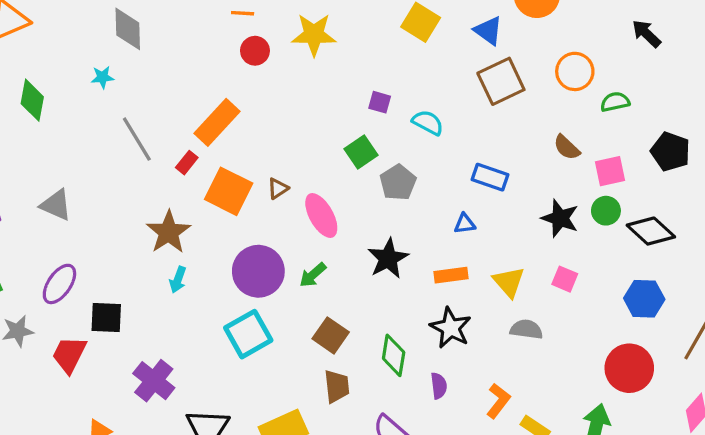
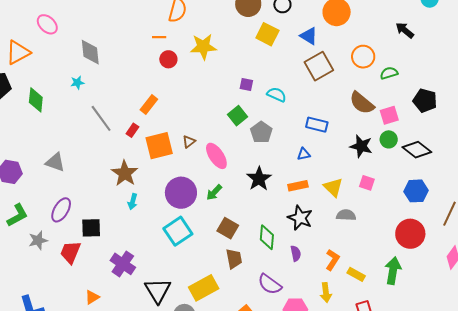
orange rectangle: (217, 122) -> (149, 104), size x0.7
brown semicircle: (567, 147) -> (362, 103), size x1.5
orange square: (229, 191) -> (159, 146), turned -36

